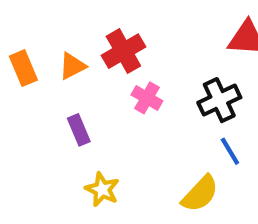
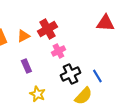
pink cross: (147, 98) -> (58, 51), turned 32
black cross: (219, 100) -> (70, 74), moved

